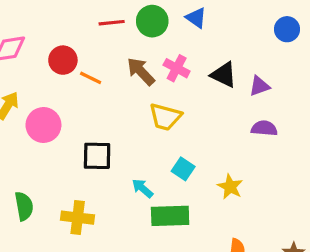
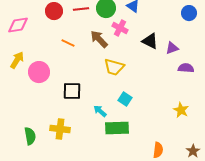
red circle: (63, 60) -> (54, 11), moved
pink cross: (177, 68) -> (120, 28), moved
purple semicircle: (264, 128) -> (186, 68), moved
yellow star: (230, 187) -> (181, 110), moved
green semicircle: (24, 206) -> (30, 136), moved

